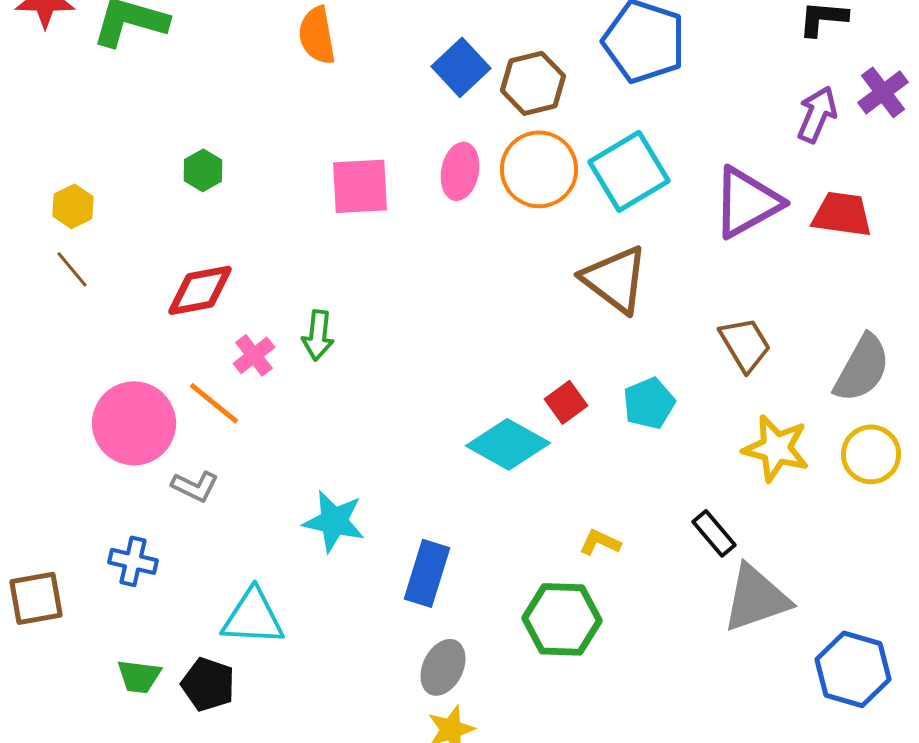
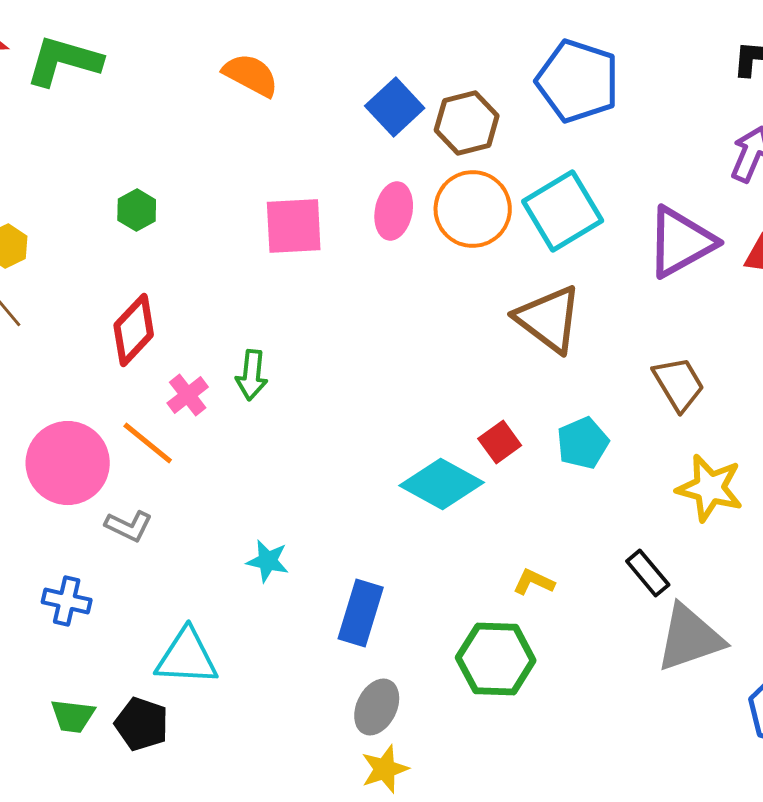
orange semicircle: (317, 35) -> (251, 75), turned 128
red diamond: (200, 290) -> (134, 330), turned -36
cyan star: (334, 521) -> (268, 561), size x0.7

